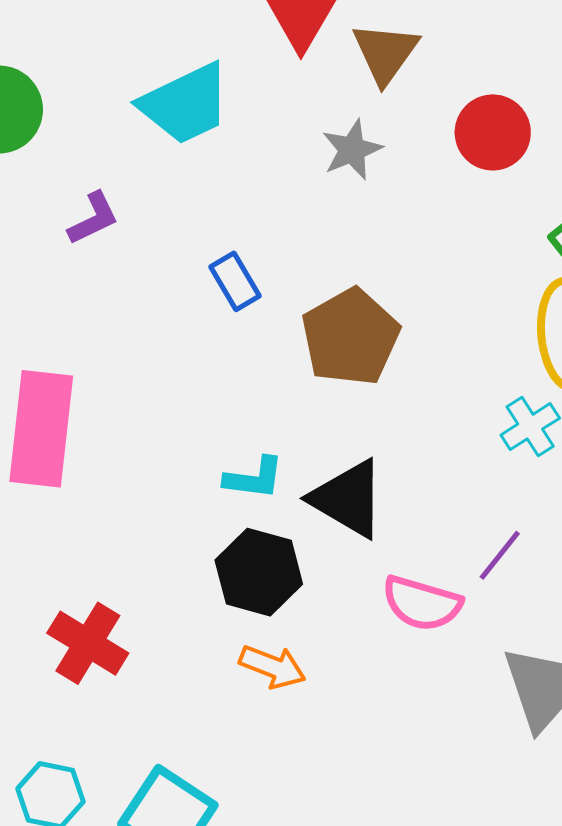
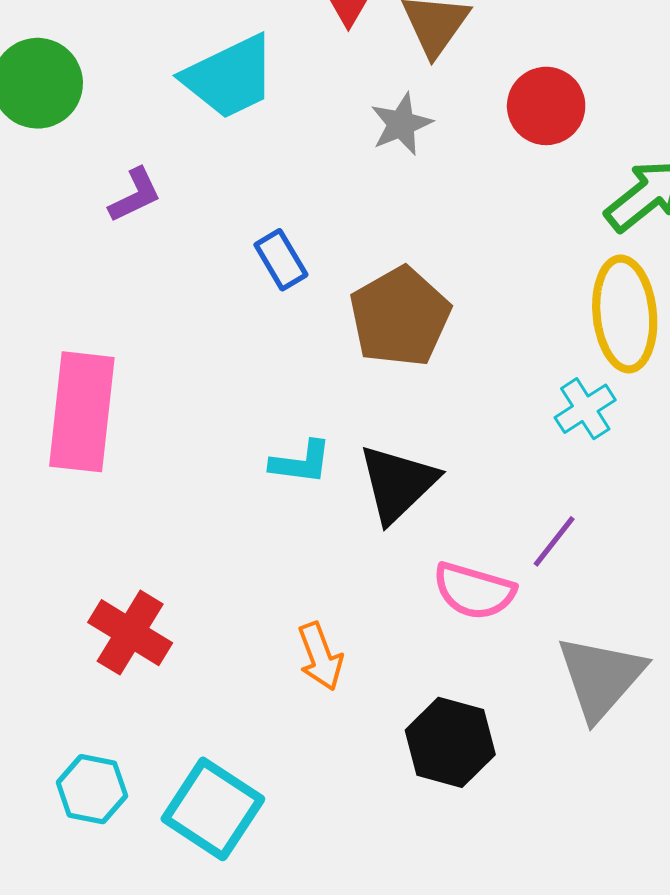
black triangle: (348, 499) -> (398, 483), turned 46
black hexagon: (259, 572) -> (450, 742), moved
orange arrow: (273, 667) -> (320, 656), turned 48

